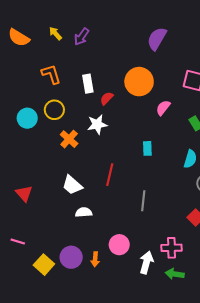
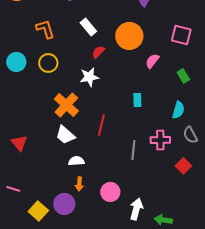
white rectangle: (88, 84) -> (88, 27), moved, turned -30
cyan circle: (27, 118) -> (16, 62), moved
orange cross: (69, 139) -> (66, 105), moved, size x1.4
pink cross: (171, 248) -> (160, 140), moved
orange arrow: (95, 259) -> (79, 184), moved

